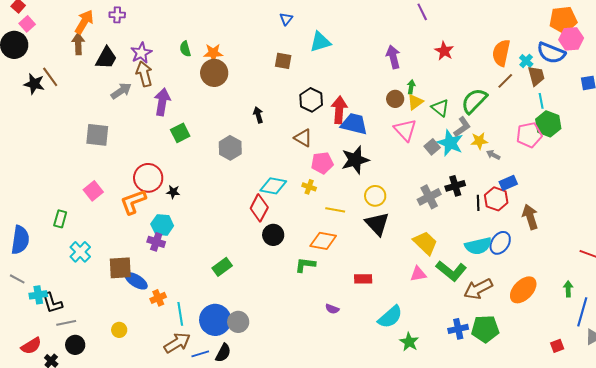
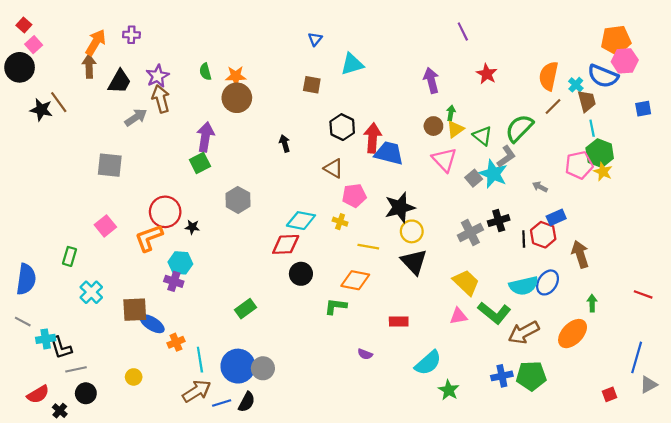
purple arrow: (162, 102) -> (205, 137), moved
yellow star: (479, 141) -> (603, 172), moved, turned 30
gray hexagon: (230, 148) -> (238, 200), moved
black star: (355, 160) -> (400, 208), moved
red diamond: (259, 208) -> (286, 244), turned 60
green arrow: (568, 289) -> (592, 303), moved

